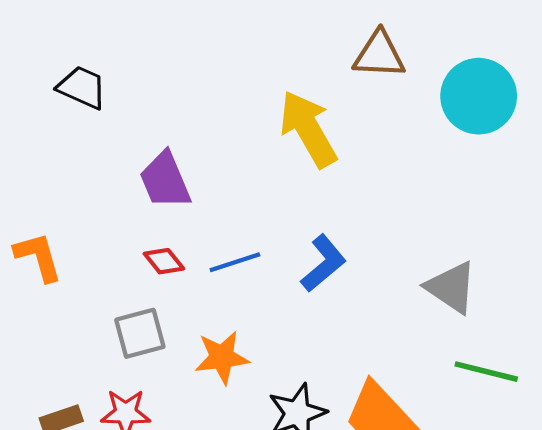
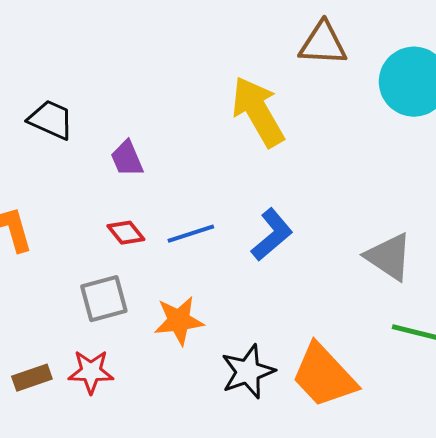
black trapezoid: (82, 87) -> (51, 120), moved
purple trapezoid: (165, 180) -> (127, 159), size x0.7

